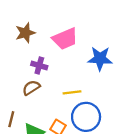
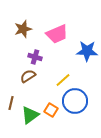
yellow line: (72, 92) -> (63, 80), turned -35

